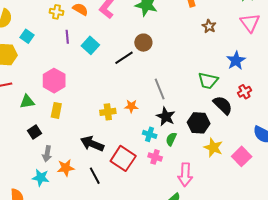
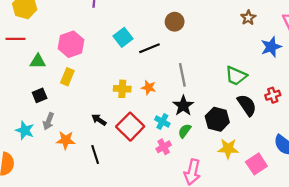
cyan square: (90, 45) -> (123, 37), moved
black line: (124, 58) -> (149, 48), moved
blue star: (236, 60) -> (271, 47), moved
black arrow: (92, 144) -> (99, 120), size x0.6
yellow star: (213, 147) -> (228, 149), turned -30
pink cross: (155, 157) -> (164, 147), turned 32
red square: (123, 158) -> (130, 127), moved
cyan star: (41, 178) -> (25, 130), moved

